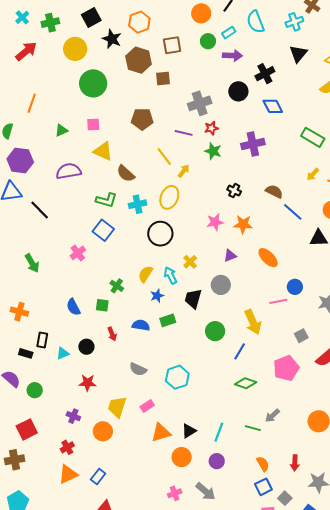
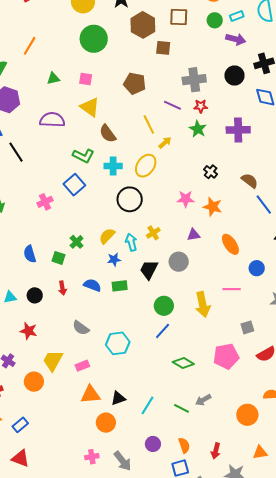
blue circle: (295, 287) -> (257, 268), moved
blue line: (240, 351) -> (163, 331), moved
purple circle: (217, 461) -> (153, 444), moved

